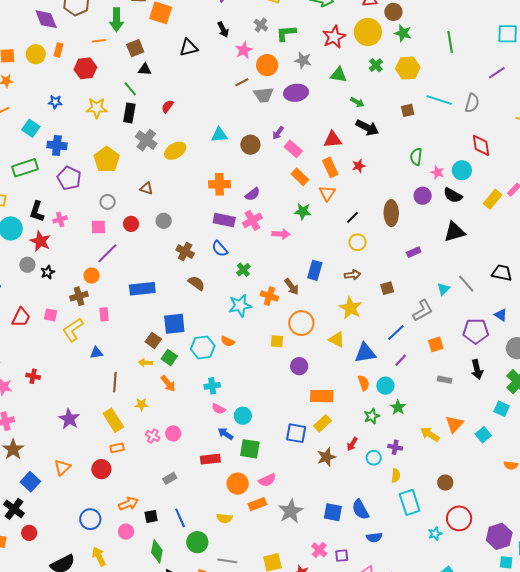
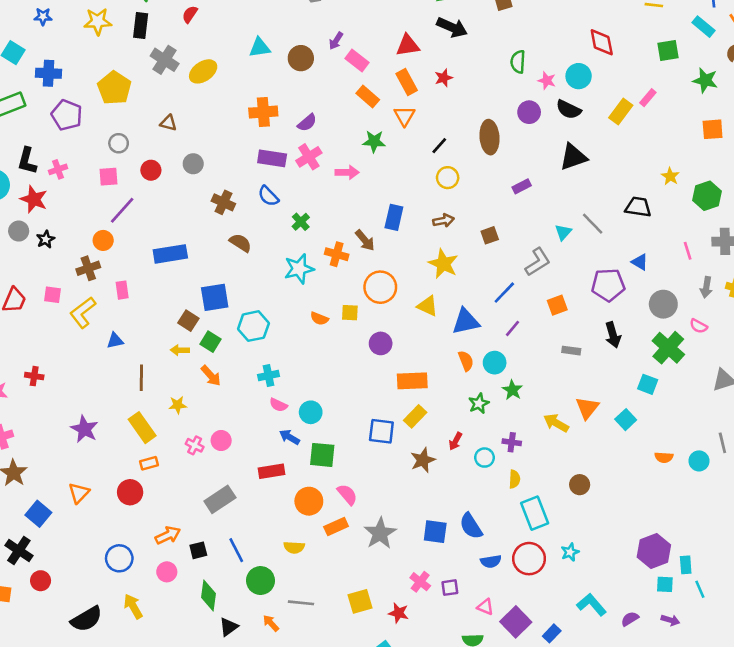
orange semicircle: (228, 341) -> (319, 319), moved
gray rectangle: (170, 478) -> (220, 499), size x1.6
pink semicircle: (267, 480) -> (347, 494), turned -102
red circle: (459, 518) -> (529, 559), moved

